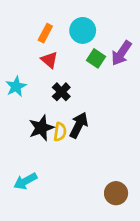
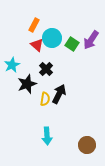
cyan circle: (83, 30) -> (52, 38), moved
black star: (41, 128) -> (27, 84), moved
cyan arrow: (25, 181) -> (47, 136), moved, turned -66

